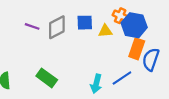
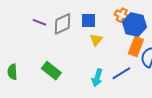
yellow triangle: (105, 31) -> (96, 40), moved, turned -48

